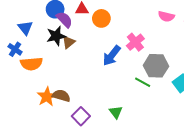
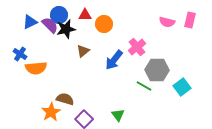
purple semicircle: (64, 19) -> (50, 25), moved
blue triangle: (25, 28) -> (30, 22), moved, turned 42
black star: (56, 36) -> (66, 29), moved
brown triangle: (68, 42) -> (83, 51), moved
orange star: (47, 97) -> (51, 112), moved

